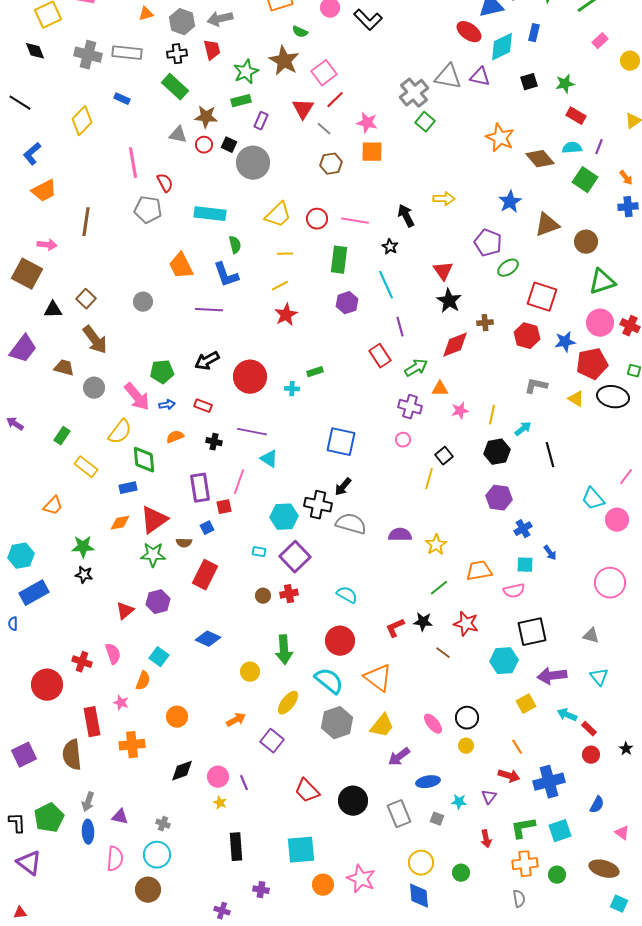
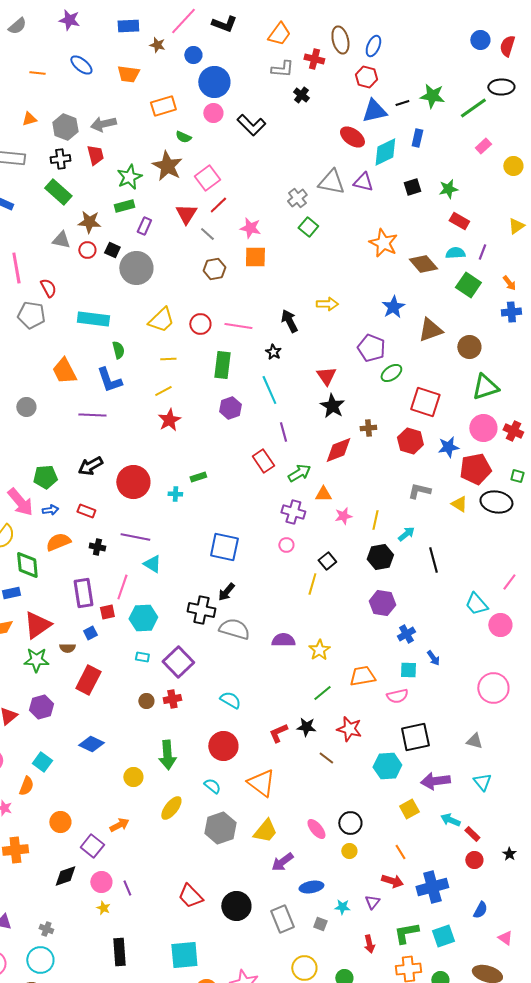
gray cross: (414, 93) -> (297, 198), size x0.7
orange semicircle: (175, 437) -> (58, 542), size x1.4
cyan hexagon: (284, 517) -> (143, 618), moved
cyan semicircle: (329, 681) -> (212, 786), size x0.6
purple square: (272, 741) -> (92, 846), moved

